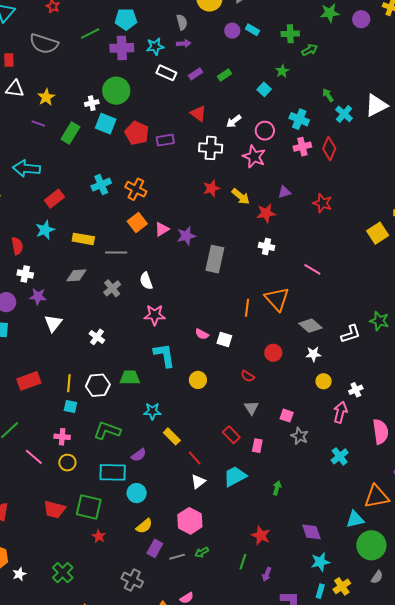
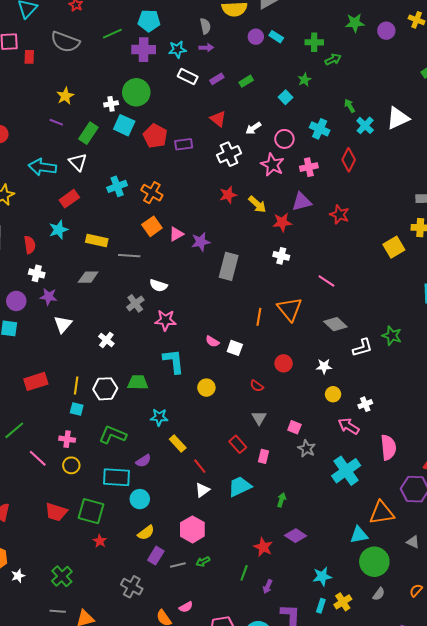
white triangle: (15, 89) -> (78, 162), moved, turned 36
pink cross: (302, 147) -> (309, 167), moved
white cross: (211, 148) -> (229, 154), turned -30
purple triangle: (284, 192) -> (302, 202), size x1.5
white semicircle: (146, 281) -> (158, 285), turned -54
gray cross: (112, 288) -> (135, 303), moved
gray diamond: (310, 326) -> (335, 324), moved
pink arrow: (340, 412) -> (349, 426), turned -75
cyan cross: (340, 456) -> (346, 471), size x1.6
purple diamond: (311, 532) -> (296, 536), moved, turned -40

